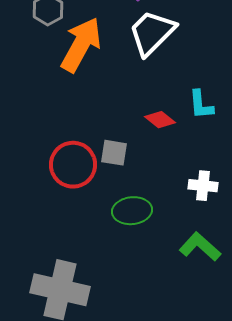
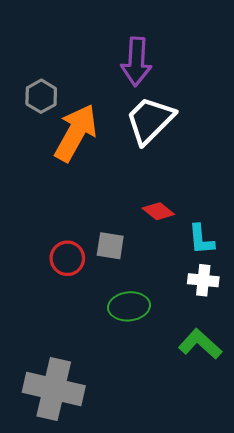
cyan L-shape: (201, 105) -> (201, 239), moved
red circle: (73, 165) -> (67, 258), size x0.7

